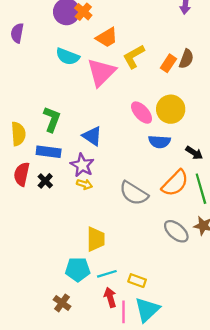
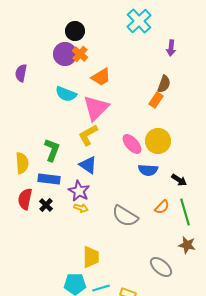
yellow L-shape: (134, 57) -> (88, 135), moved
brown semicircle: (186, 59) -> (164, 84), moved
orange semicircle: (175, 183) -> (162, 207), size x0.6
gray ellipse: (176, 231) -> (161, 267), moved

